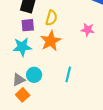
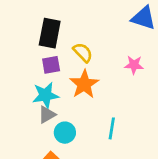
yellow semicircle: (51, 18) -> (83, 52), turned -56
gray triangle: (19, 80) -> (47, 115), moved

